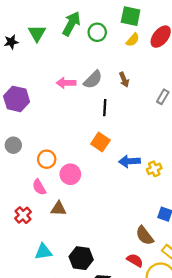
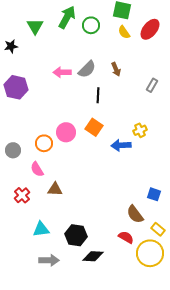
yellow semicircle: (133, 40) -> (124, 32), turned 104
black star: (11, 42) -> (11, 46), moved
gray circle: (13, 145) -> (13, 150), moved
yellow cross: (154, 169) -> (140, 130), moved
pink circle: (70, 174) -> (66, 132), moved

